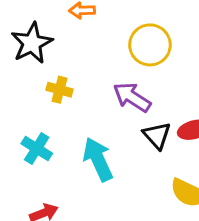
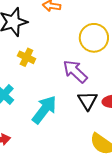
cyan arrow: (98, 159) -> (44, 110), turned 52

